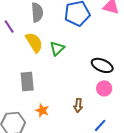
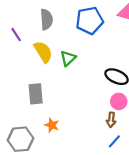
brown arrow: (78, 105) -> (111, 120), moved

